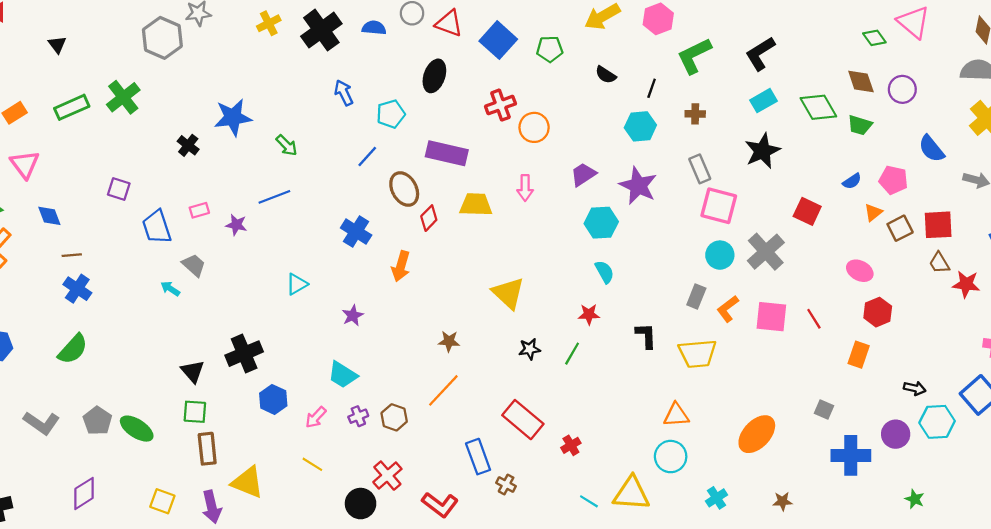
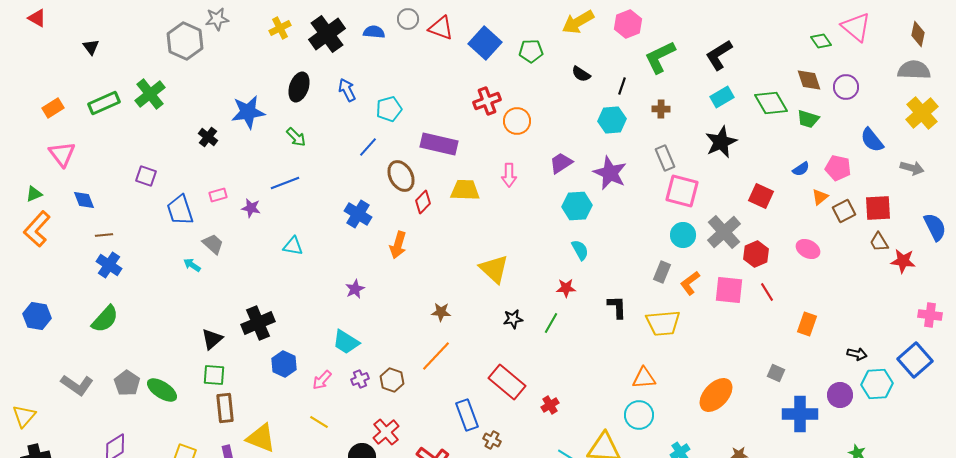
black ellipse: (434, 76) -> (299, 87), moved
cyan triangle: (297, 284) -> (293, 246), moved, turned 40
red hexagon: (878, 312) -> (756, 254), moved
black triangle: (193, 371) -> (212, 339), turned 30

